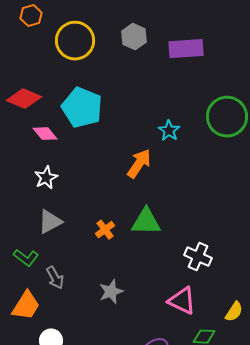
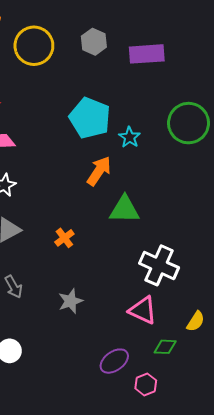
cyan pentagon: (82, 108) -> (90, 118), moved
green triangle: (146, 222) -> (124, 210), moved
white cross: (198, 257) -> (159, 265), size x1.4

